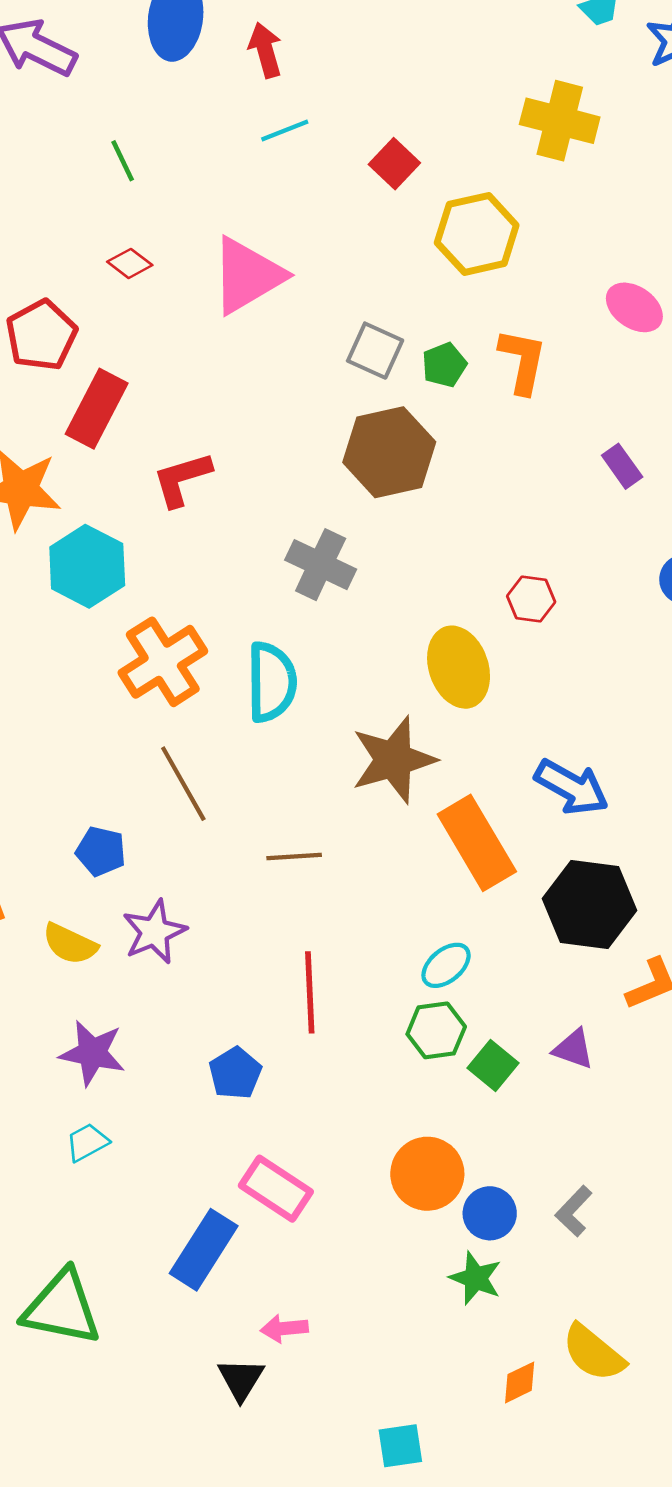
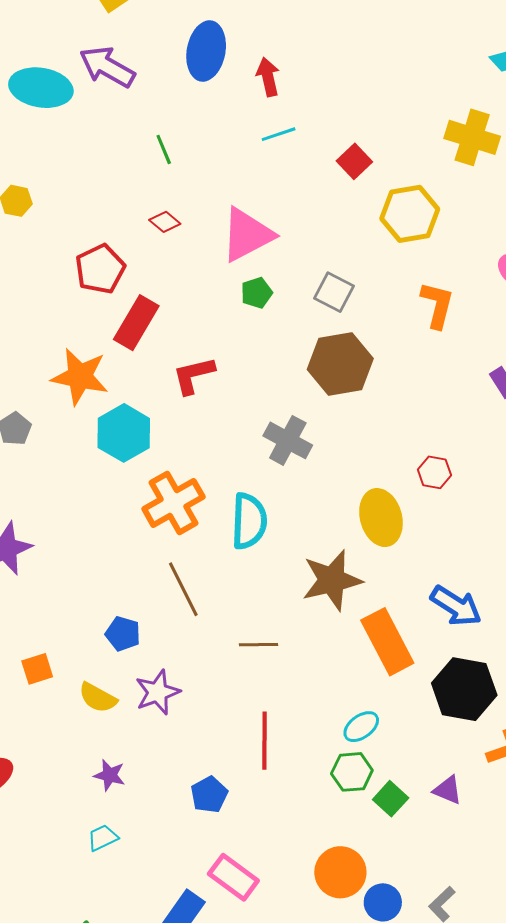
green pentagon: (444, 365) -> (257, 293), moved
purple star: (92, 1053) -> (110, 775), size x0.7

